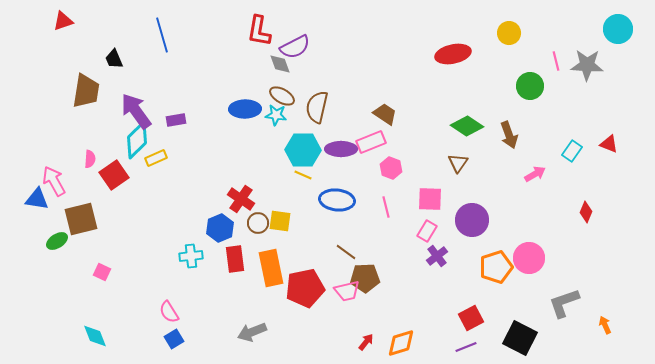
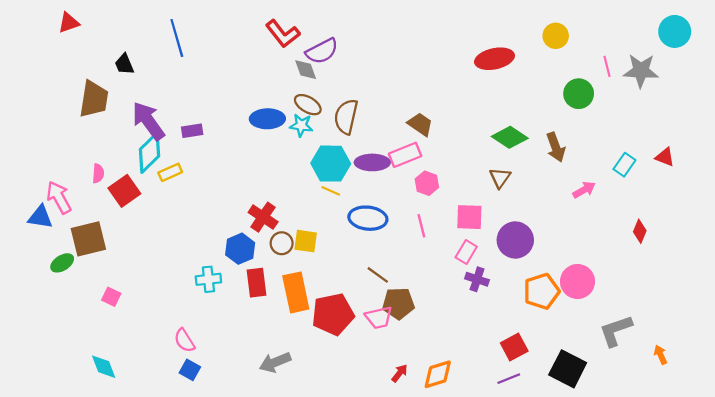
red L-shape: (259, 31) -> (283, 34), turned -48
purple cross: (437, 256) -> (477, 279), turned -35
blue square: (174, 339) -> (190, 370), turned -30

